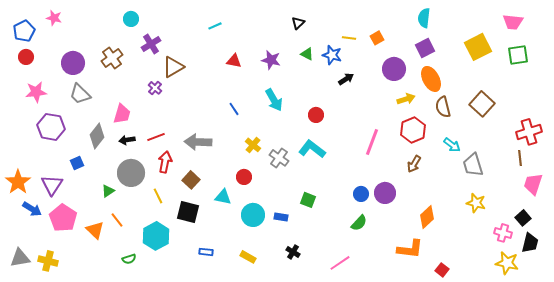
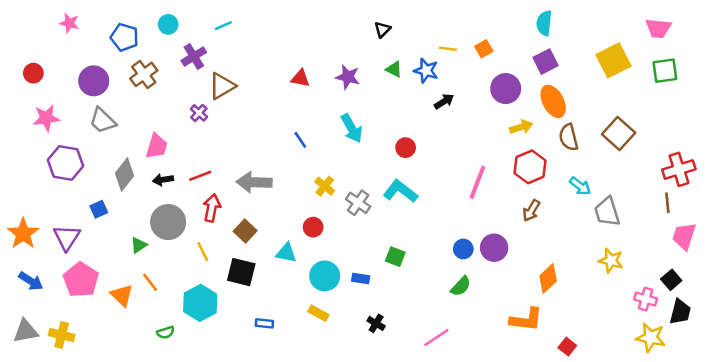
cyan line: (215, 26) -> (223, 26), moved
blue pentagon: (24, 31) -> (124, 37), moved, turned -30
blue arrow: (32, 209) -> (31, 281), moved
yellow rectangle: (248, 257) -> (318, 313), moved

